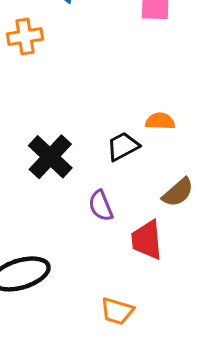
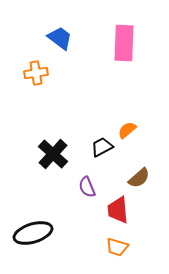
orange semicircle: (160, 121) -> (127, 130), turned -42
orange trapezoid: (117, 311) -> (117, 247), moved

